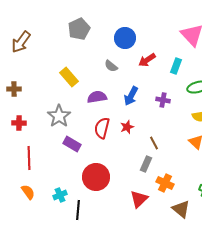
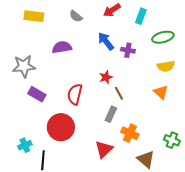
yellow rectangle: (69, 77) -> (34, 16), moved, turned -42
blue arrow: (131, 96) -> (106, 41), moved, turned 114
gray star: (59, 116) -> (24, 66), turned 30
red star: (127, 127) -> (106, 77), moved
red semicircle: (102, 128) -> (75, 94), moved

